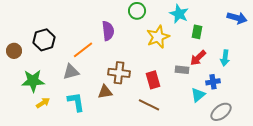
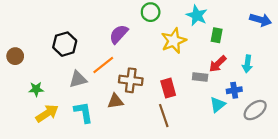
purple semicircle: (108, 31) -> (119, 34), turned -132
black hexagon: (44, 40) -> (65, 44), moved
orange line: (83, 50) -> (103, 65), moved
green star: (33, 81) -> (36, 89), size x0.6
yellow arrow: (43, 103) -> (47, 113), size x1.5
brown line: (149, 105) -> (164, 116), turned 45
gray ellipse: (221, 112) -> (255, 110), moved

